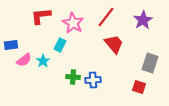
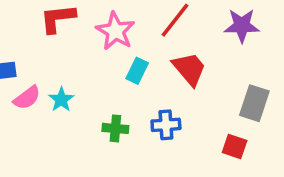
purple star: (143, 20) -> (242, 26), turned 30
cyan rectangle: (60, 45) -> (137, 71), moved
blue cross: (93, 80) -> (166, 125), moved

